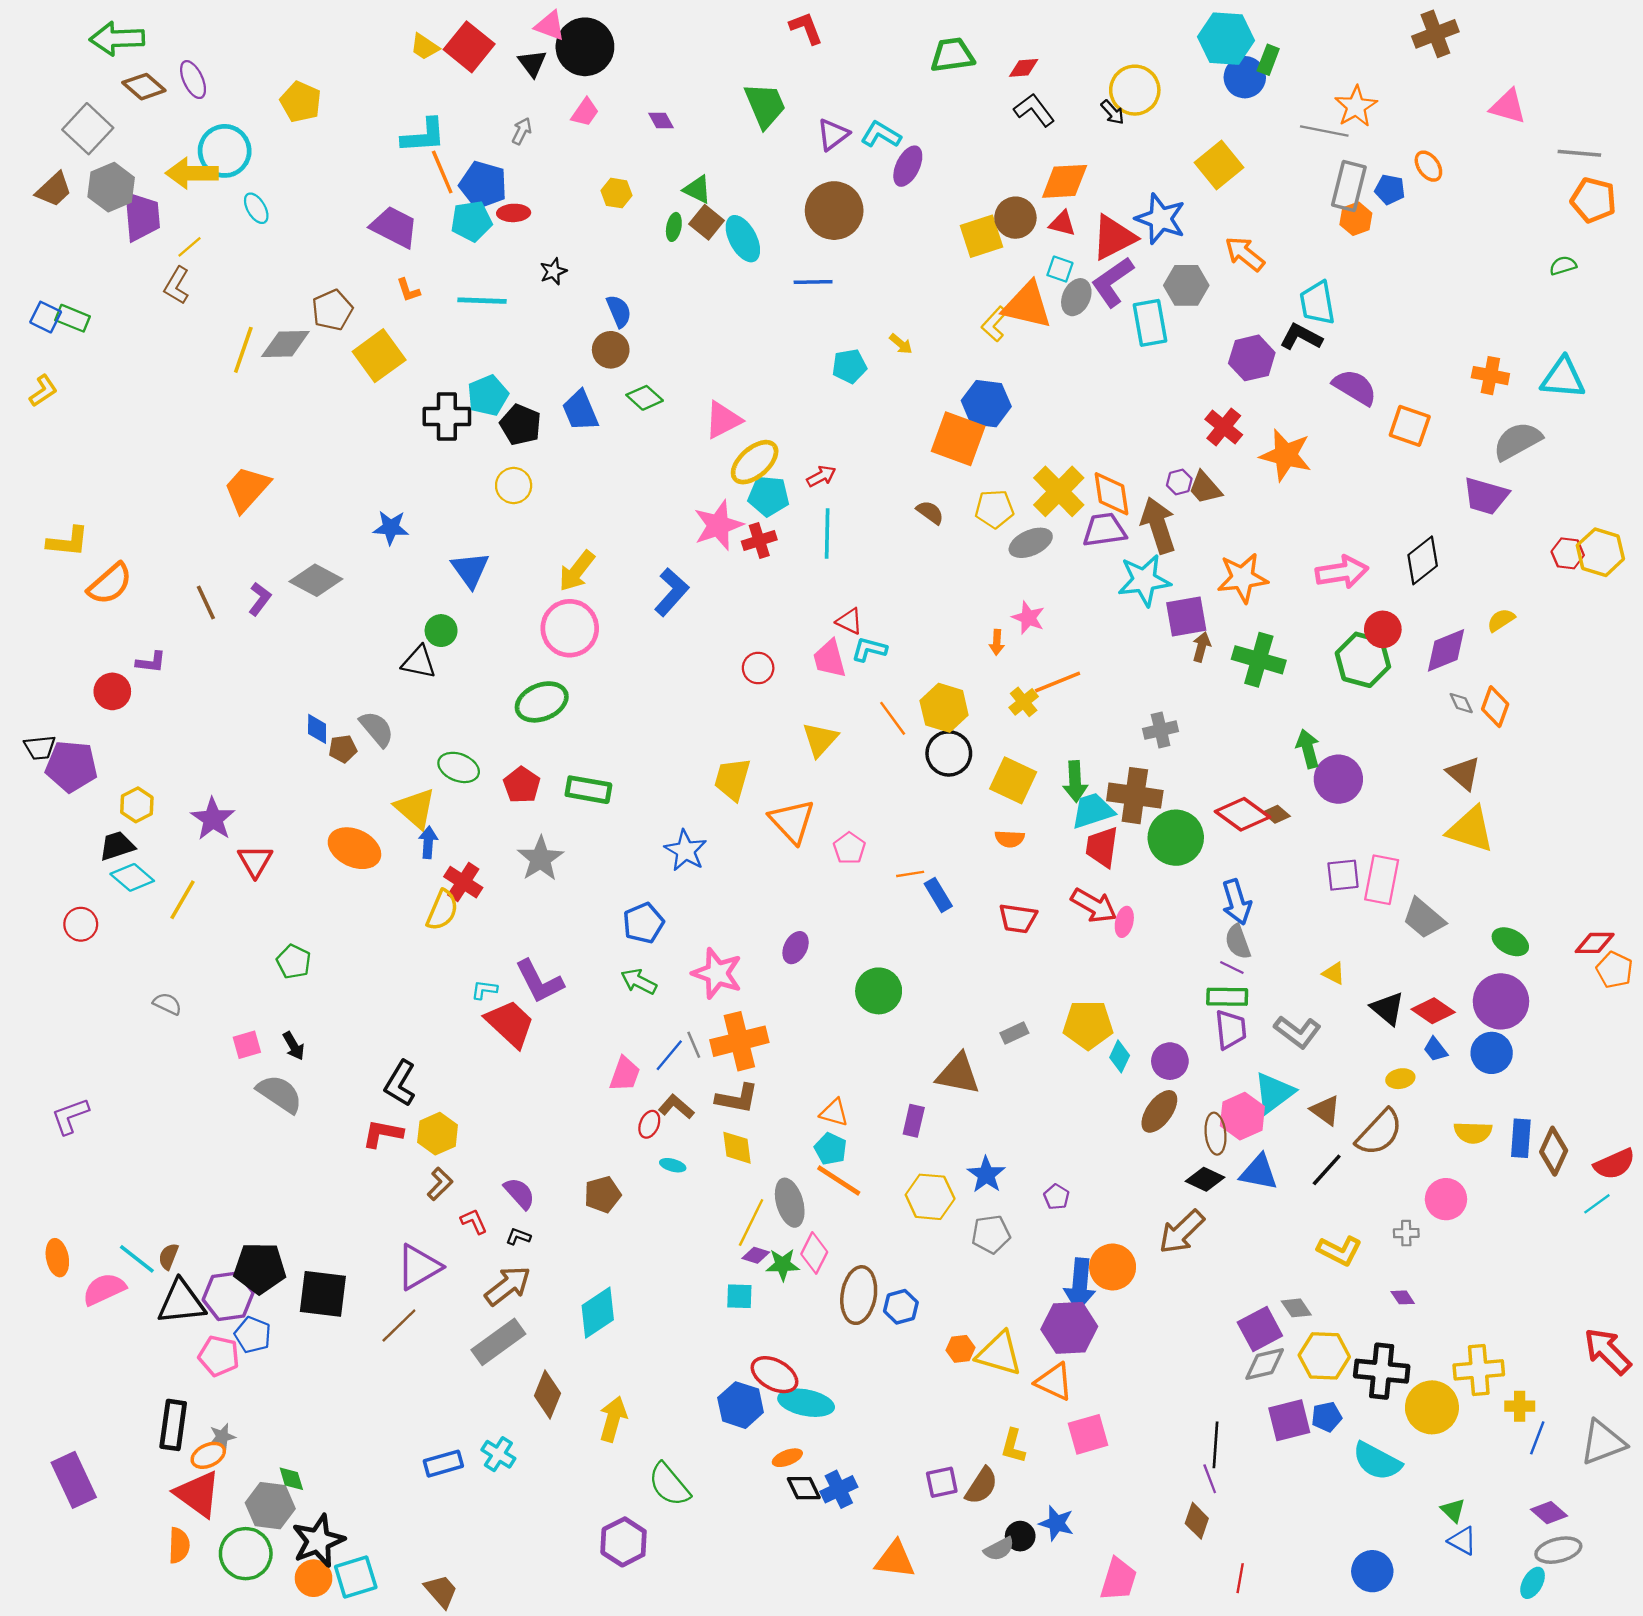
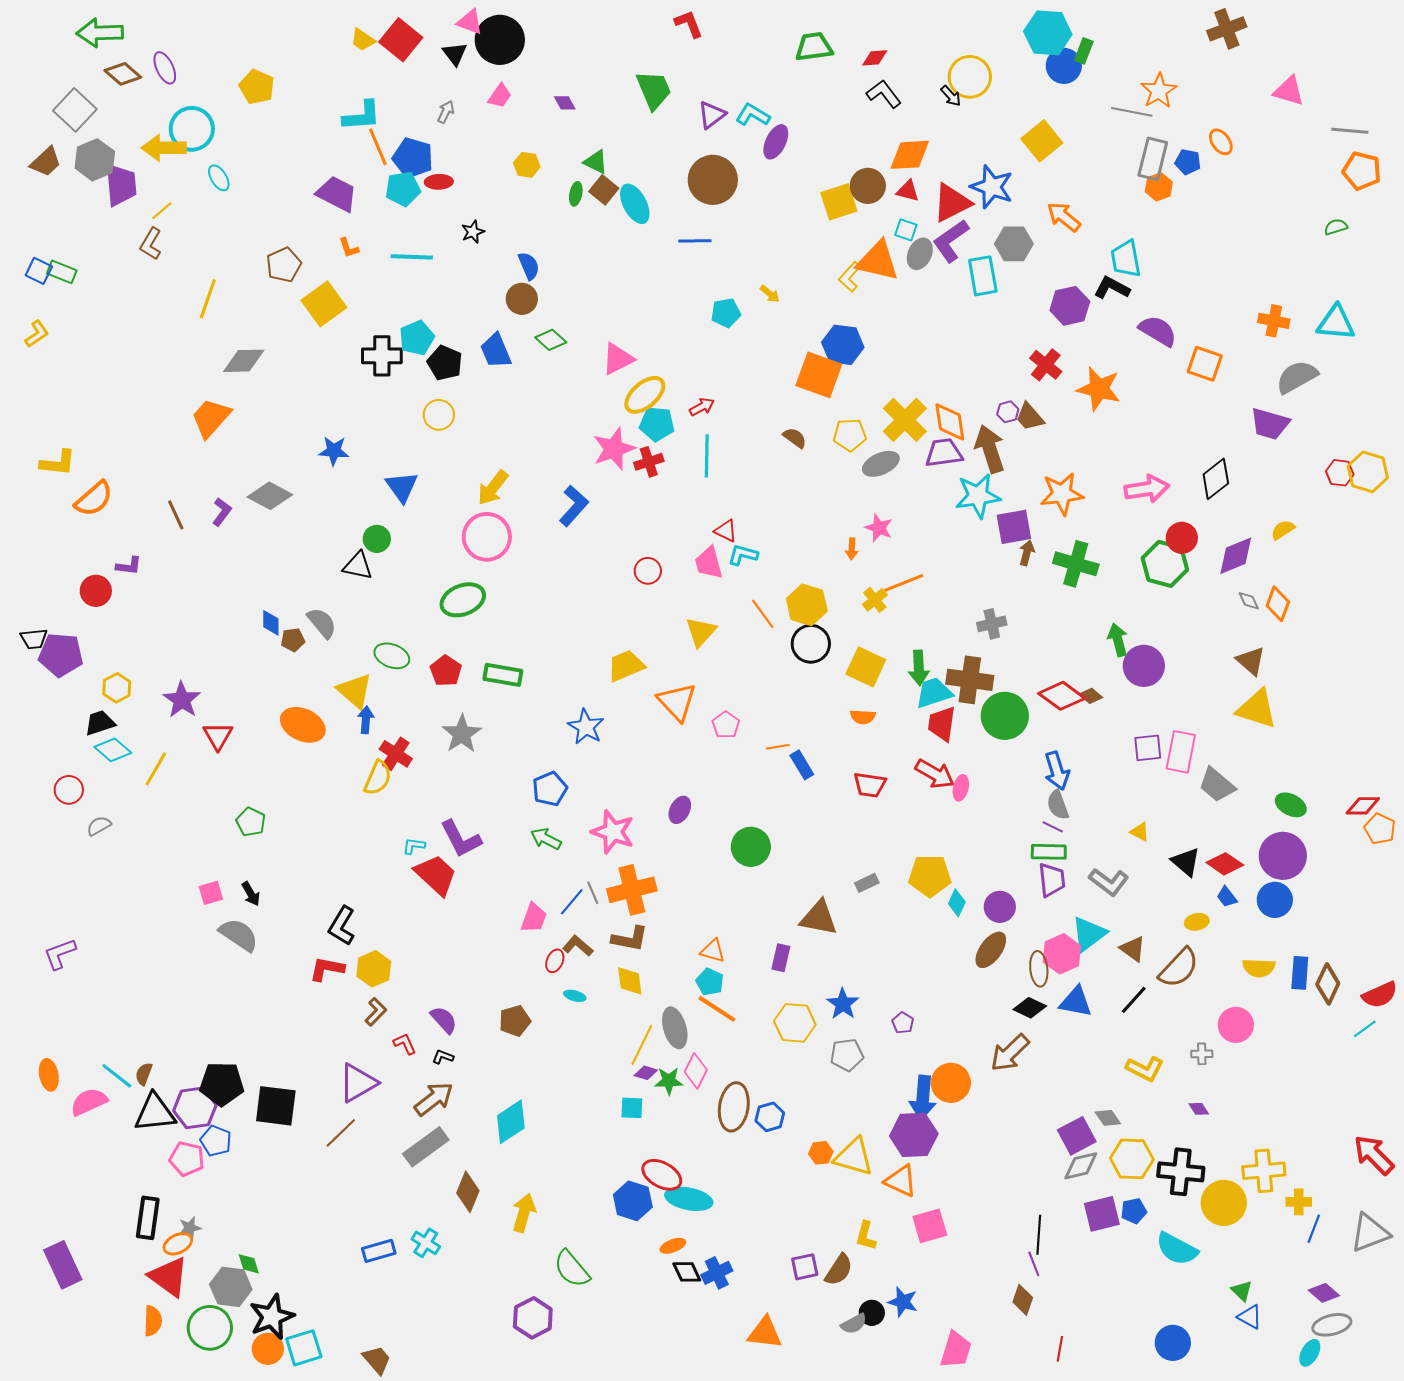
gray diamond: (285, 344) -> (244, 361), moved
yellow trapezoid: (732, 779) -> (626, 666), turned 51
gray semicircle: (167, 1004) -> (99, 826), moved, turned -55

